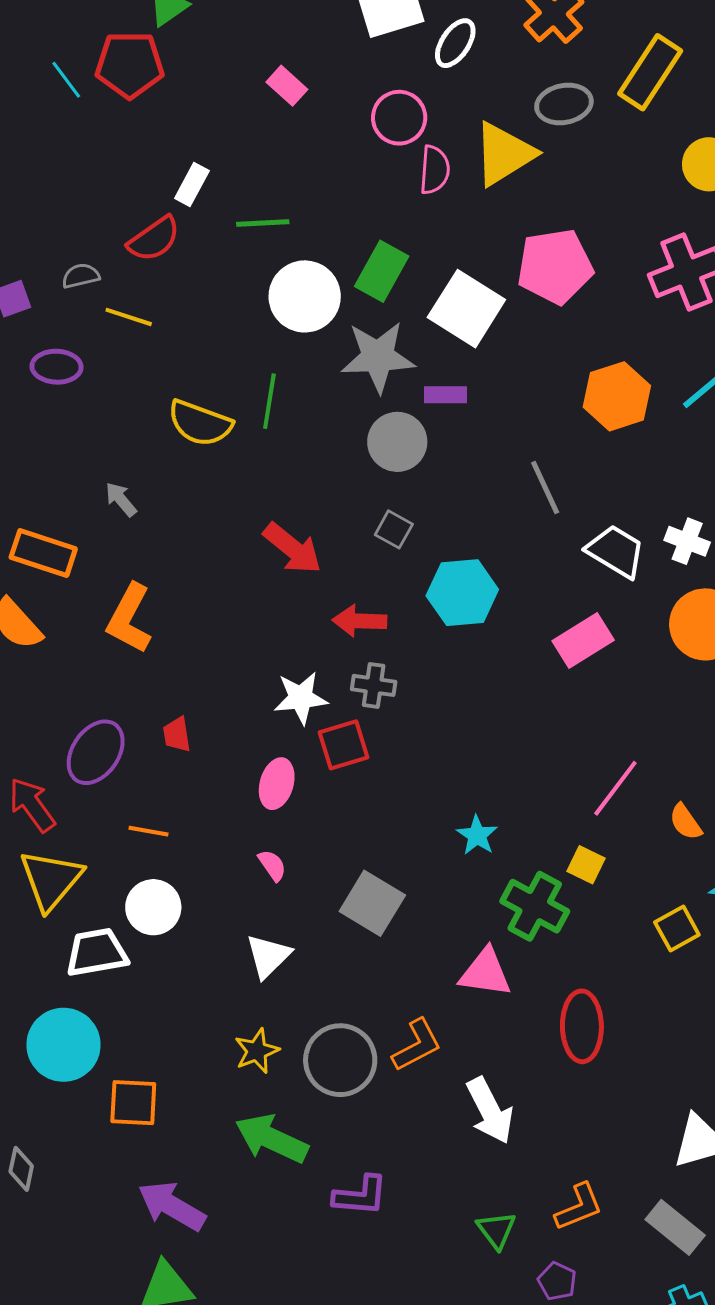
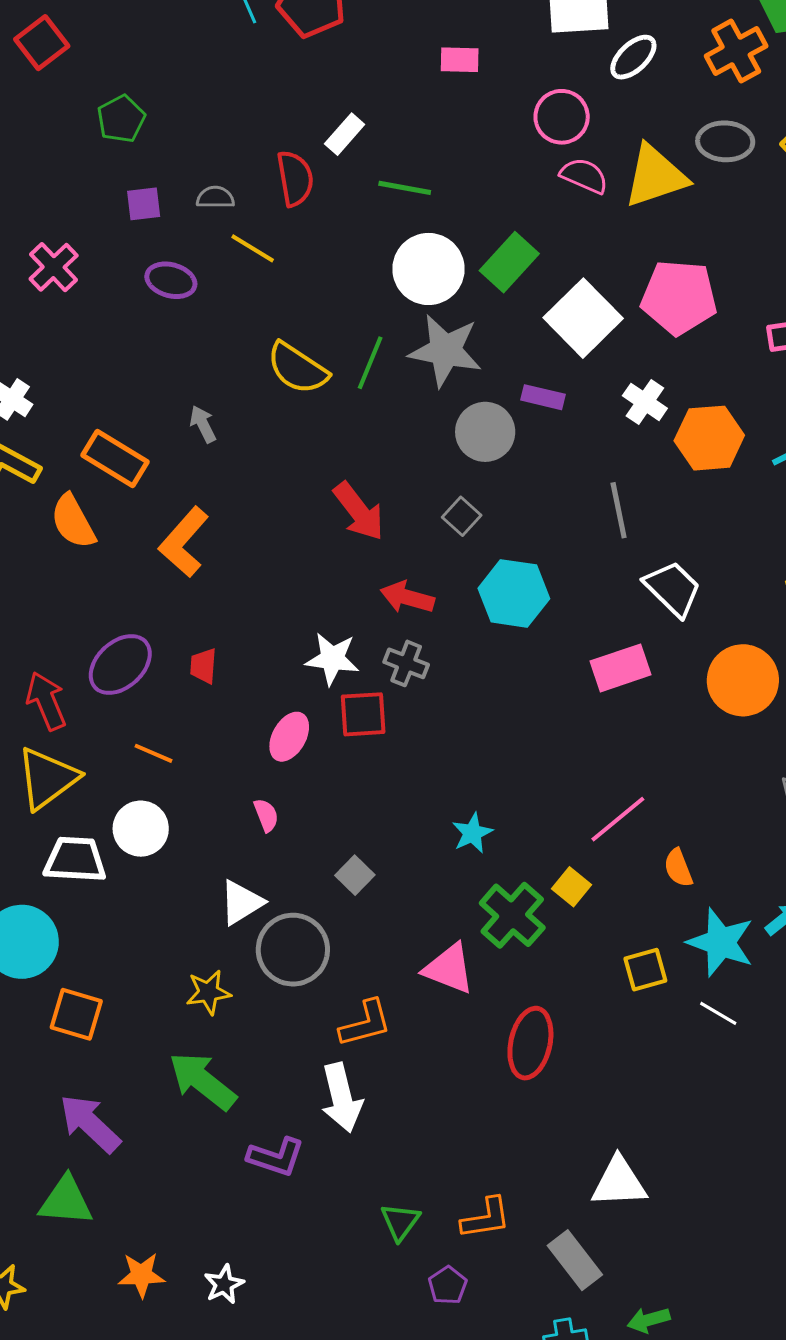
pink rectangle: (287, 86) -> (460, 60), turned -54
pink semicircle: (435, 170) -> (584, 176), turned -84
red semicircle: (154, 239) -> (295, 178), turned -78
gray star: (378, 357) -> (445, 351), moved
white cross: (687, 541) -> (645, 402), moved
gray square: (372, 903) -> (355, 875), size x0.6
gray circle: (340, 1060) -> (293, 950), moved
white arrow: (490, 1111) -> (342, 1098), moved

